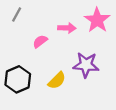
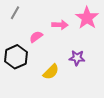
purple star: (86, 65) -> (77, 58), size x0.7
black hexagon: (18, 79) -> (16, 57), moved

